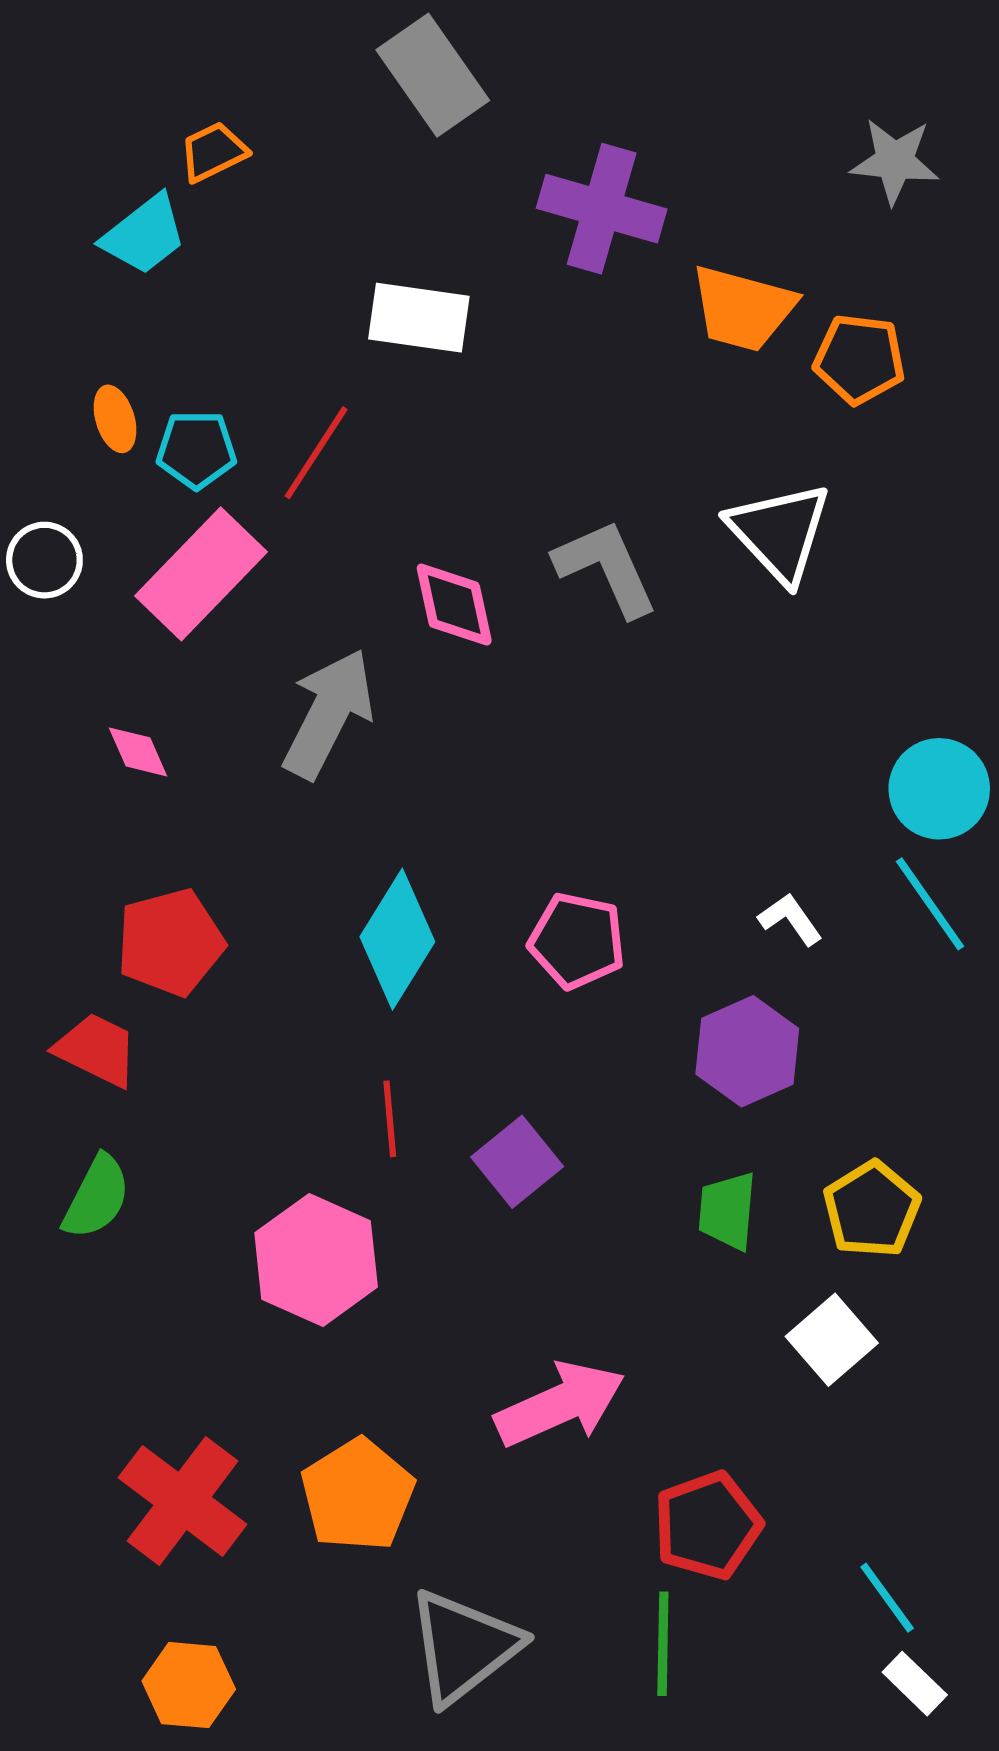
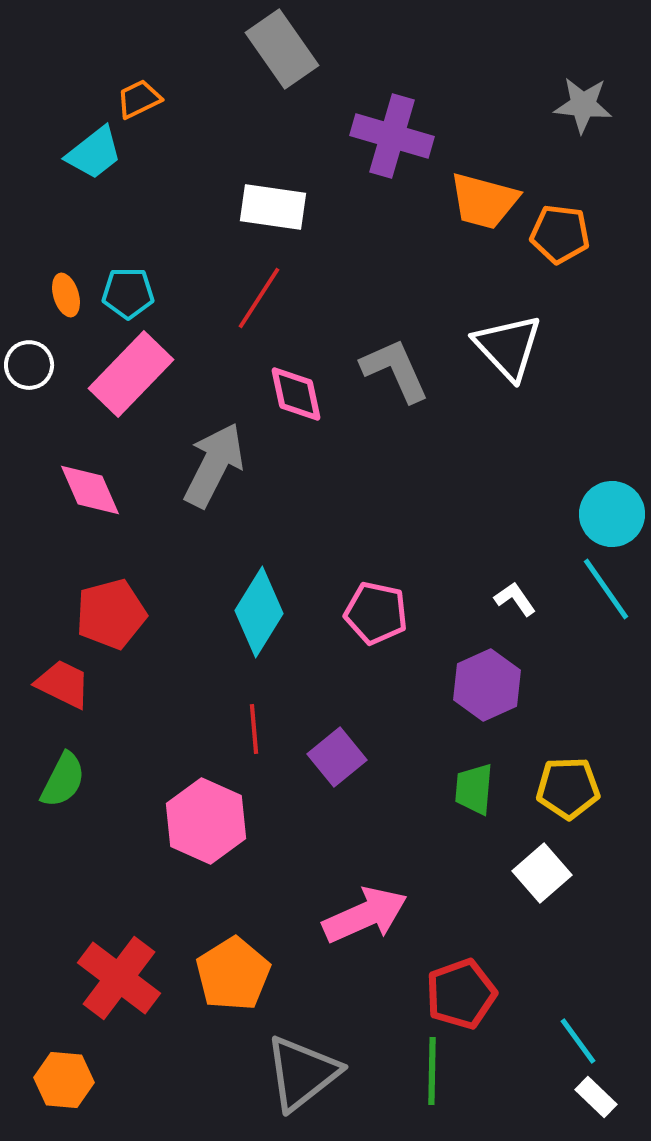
orange ellipse: (115, 419) -> (66, 295), moved
red line: (316, 453) -> (259, 298), moved
pink diamond: (138, 752) -> (90, 490), size x1.5
yellow pentagon: (872, 1209) -> (568, 788), turned 30
orange hexagon: (189, 1685) -> (64, 1080), moved

